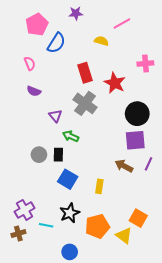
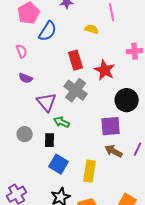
pink line: (122, 24) -> (112, 12), turned -72
purple triangle: (55, 116) -> (47, 102), size x1.5
purple square: (135, 140) -> (111, 126), moved
gray circle: (39, 155) -> (25, 134), moved
yellow rectangle: (99, 186) -> (90, 171), size x1.5

